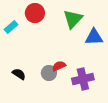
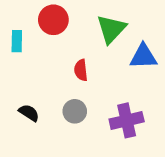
cyan rectangle: (11, 27) -> (17, 41), turned -48
red semicircle: (59, 66) -> (81, 70), moved, turned -72

